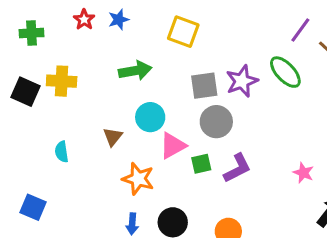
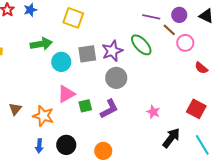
purple line: (300, 30) -> (151, 17), turned 66
cyan circle: (150, 117) -> (61, 62), moved
gray circle: (216, 122) -> (116, 78), moved
brown triangle: (113, 137) -> (15, 109), moved

